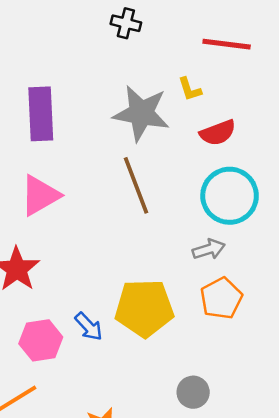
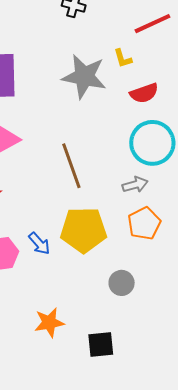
red line: (227, 44) -> (153, 24), turned -33
brown line: (136, 185) -> (71, 166), moved
gray circle: (193, 392) -> (122, 283), moved

